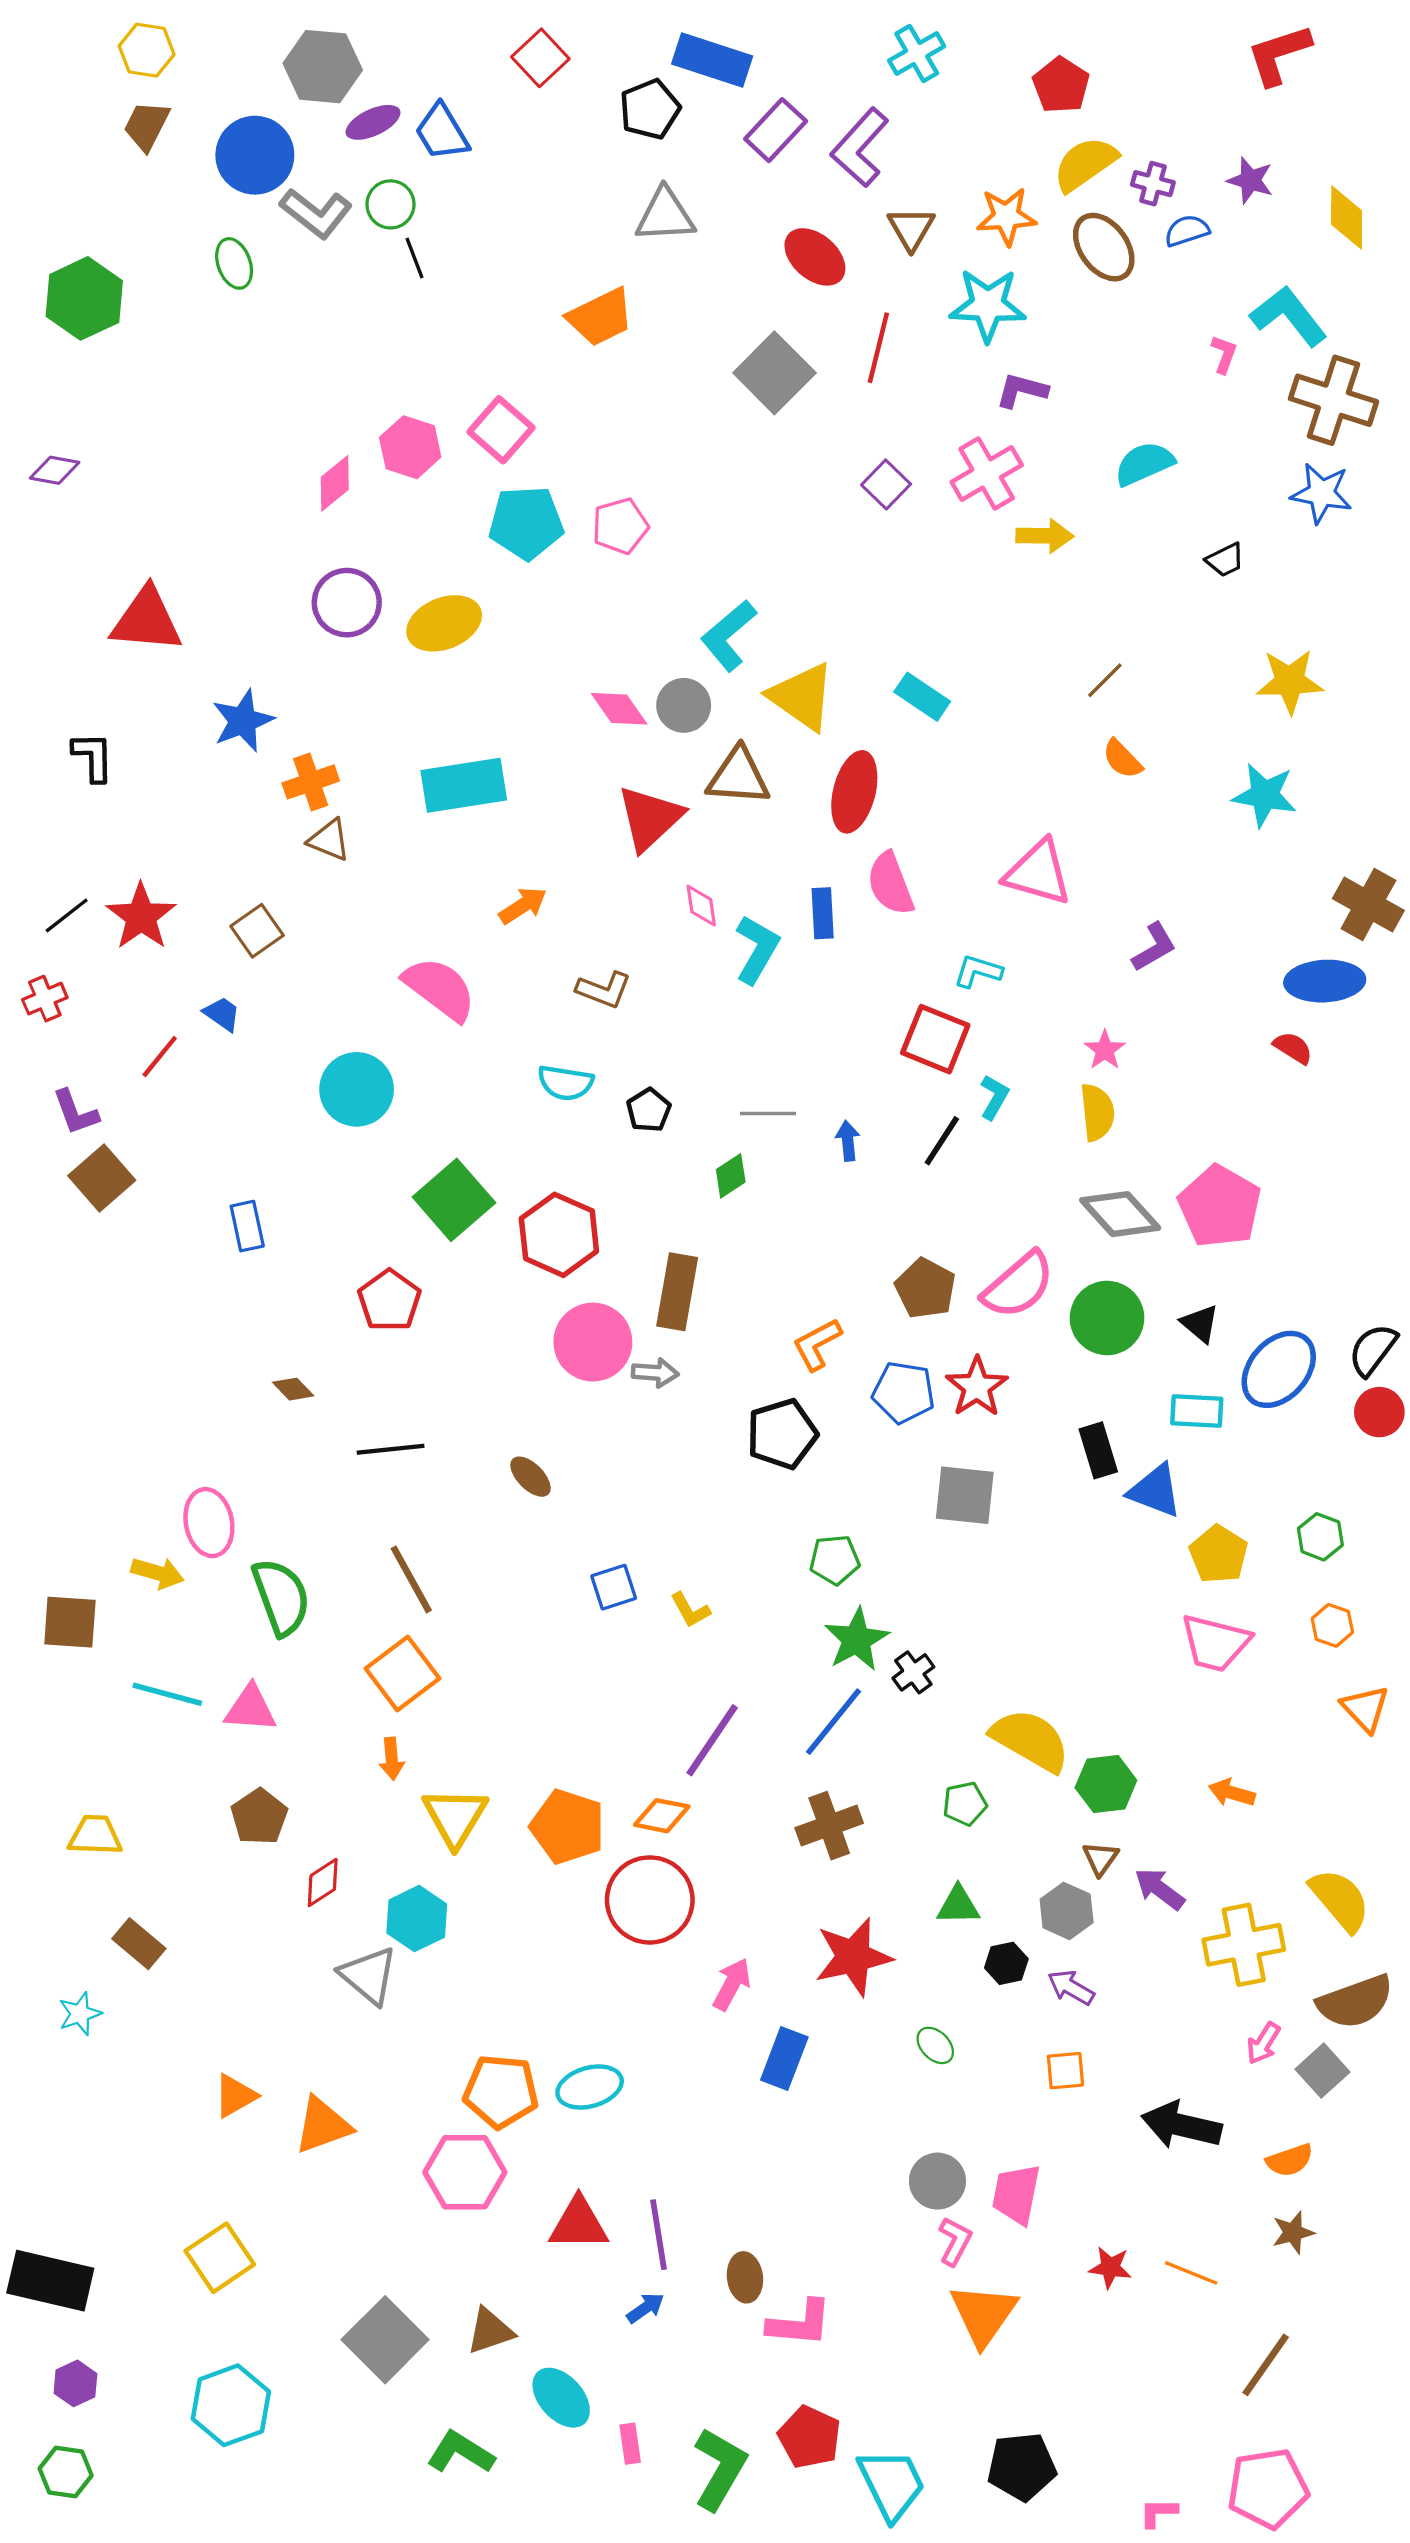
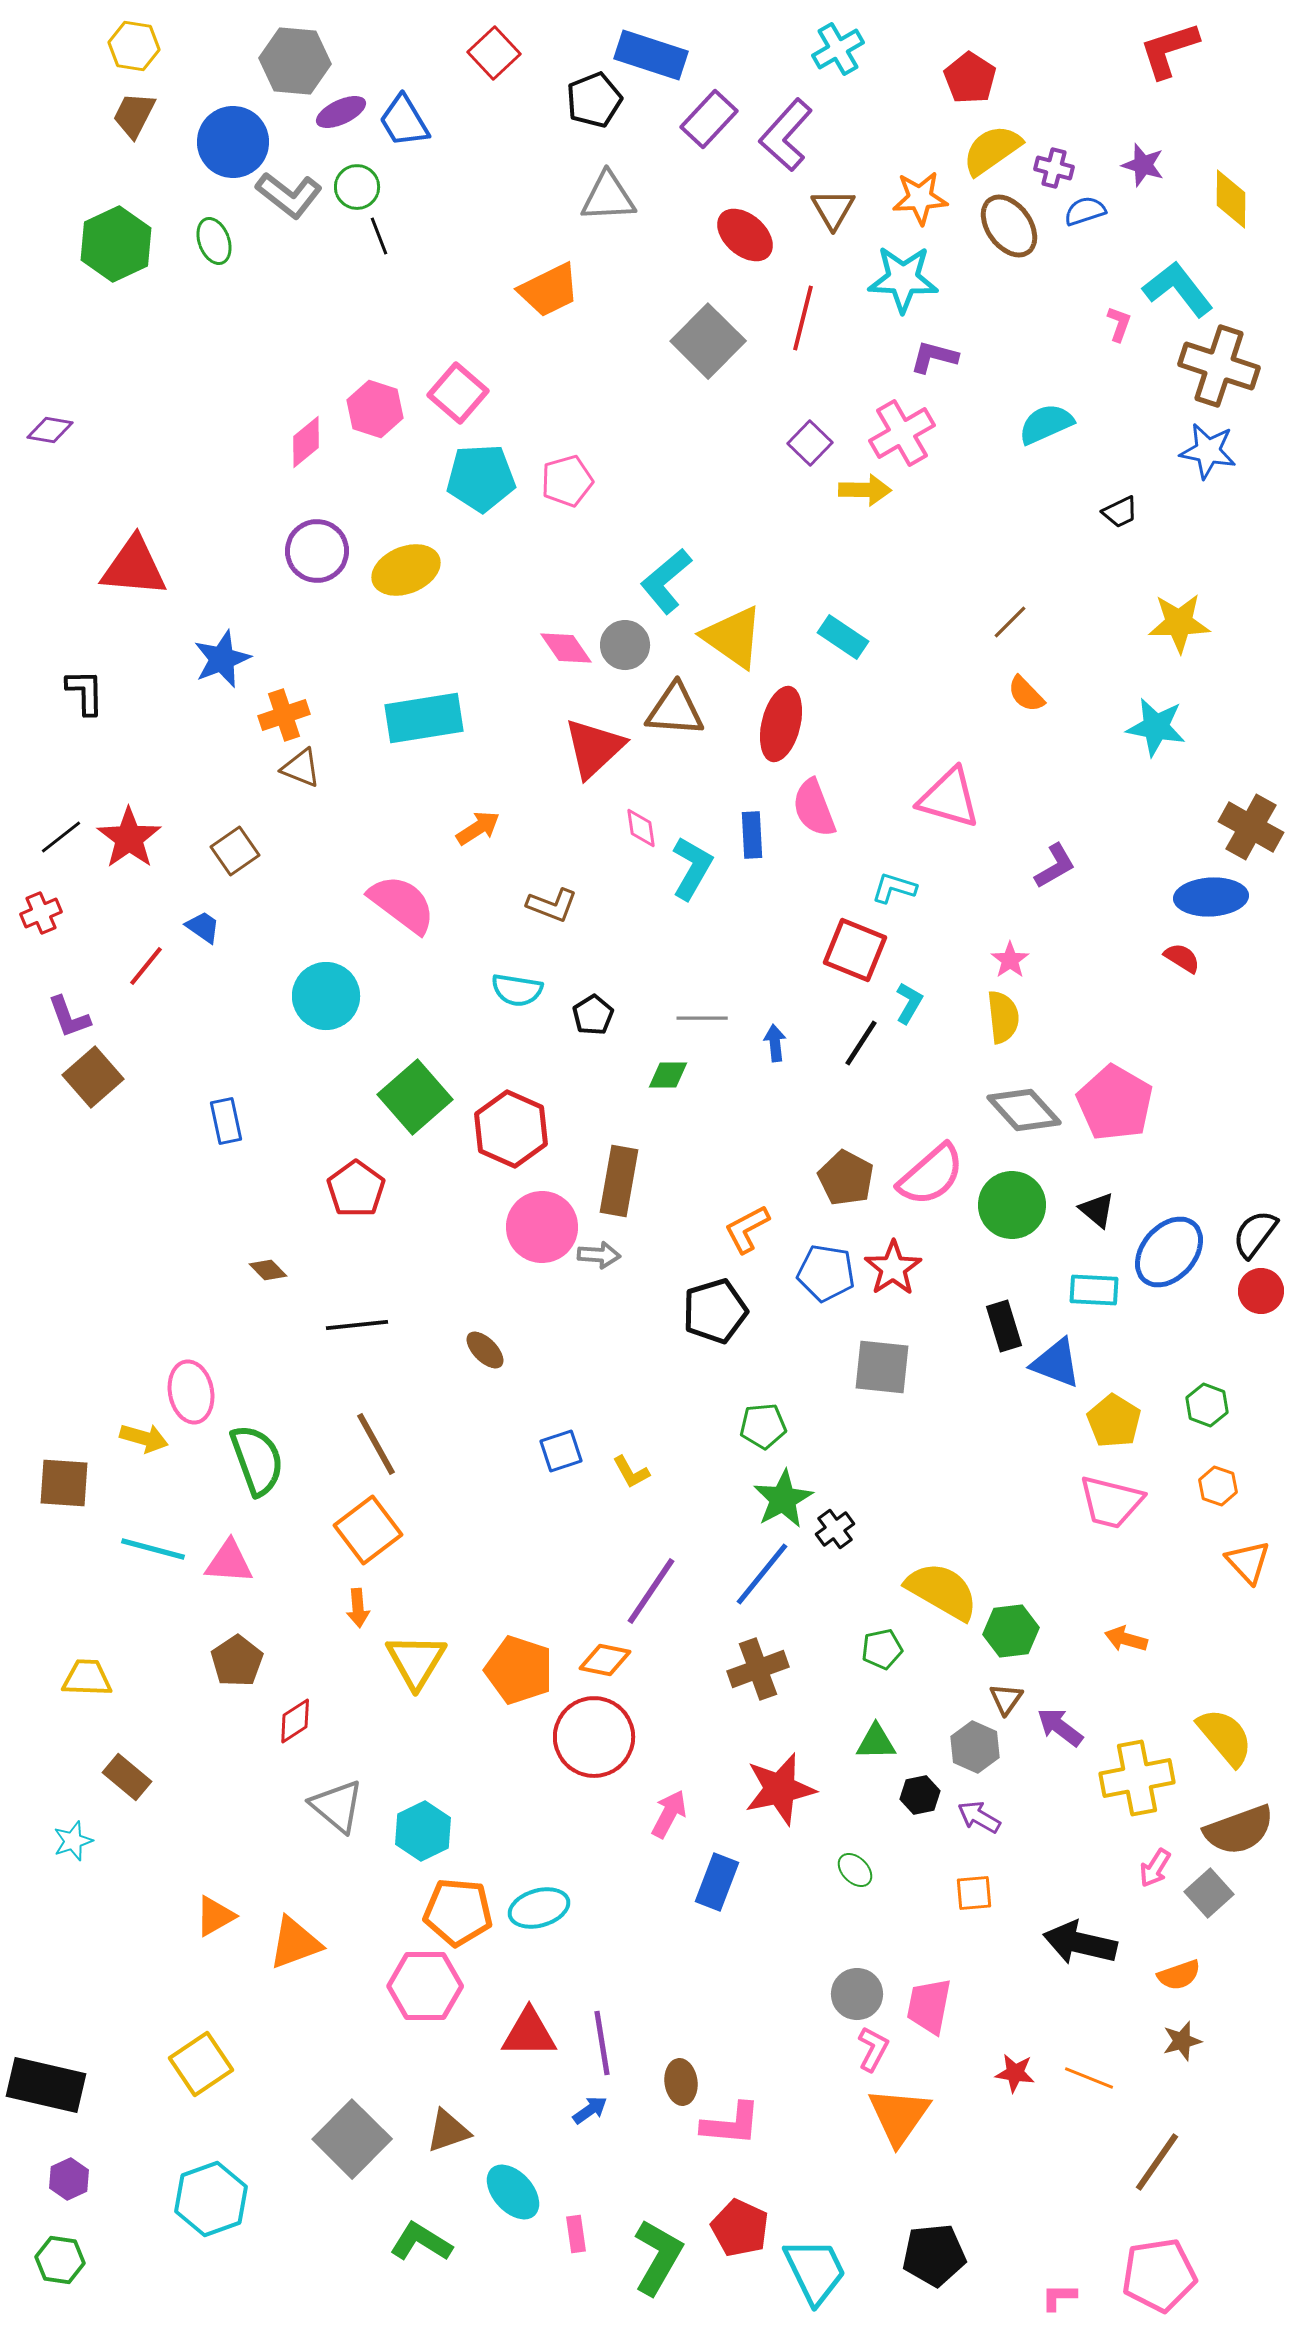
green hexagon: (84, 298) -> (116, 244), moved
yellow arrow: (1045, 536) -> (865, 490), moved
green diamond: (731, 1176) -> (668, 1075), turned 33
cyan hexagon: (417, 1919) -> (423, 1831), moved

